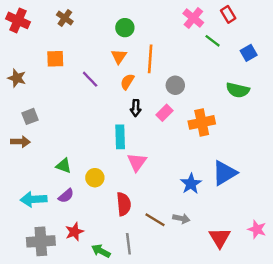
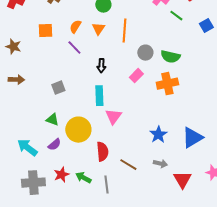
orange semicircle: (127, 82) -> (75, 27), moved
green semicircle: (238, 90) -> (170, 57), moved
black arrow: (136, 108) -> (101, 66), moved
gray square: (30, 116) -> (58, 88), moved
brown arrow: (20, 142) -> (16, 80), moved
blue triangle: (225, 173) -> (192, 138), moved
yellow circle: (95, 178) -> (78, 130), size x1.6
cyan arrow: (34, 199) -> (27, 148), turned 40
gray arrow: (181, 219) -> (160, 164), moved
green arrow: (101, 251) -> (83, 178), moved

